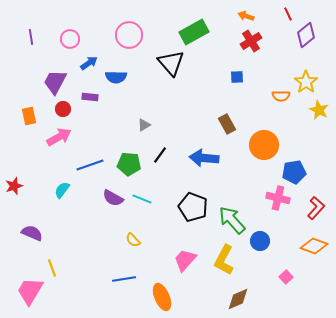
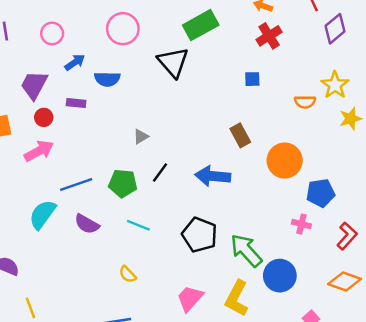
yellow star: (319, 110) -> (351, 119), turned 30
cyan semicircle: (62, 190) -> (43, 214), size x1.5
purple semicircle: (113, 198) -> (87, 224), moved
pink cross: (278, 198) -> (301, 224), size x0.7
blue circle: (260, 241) -> (280, 276), size x1.4

